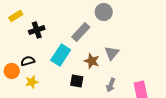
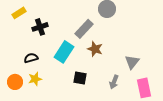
gray triangle: (112, 53) -> (132, 62), moved
brown star: (92, 61) -> (95, 49), moved
orange circle: (12, 71) -> (15, 82), moved

